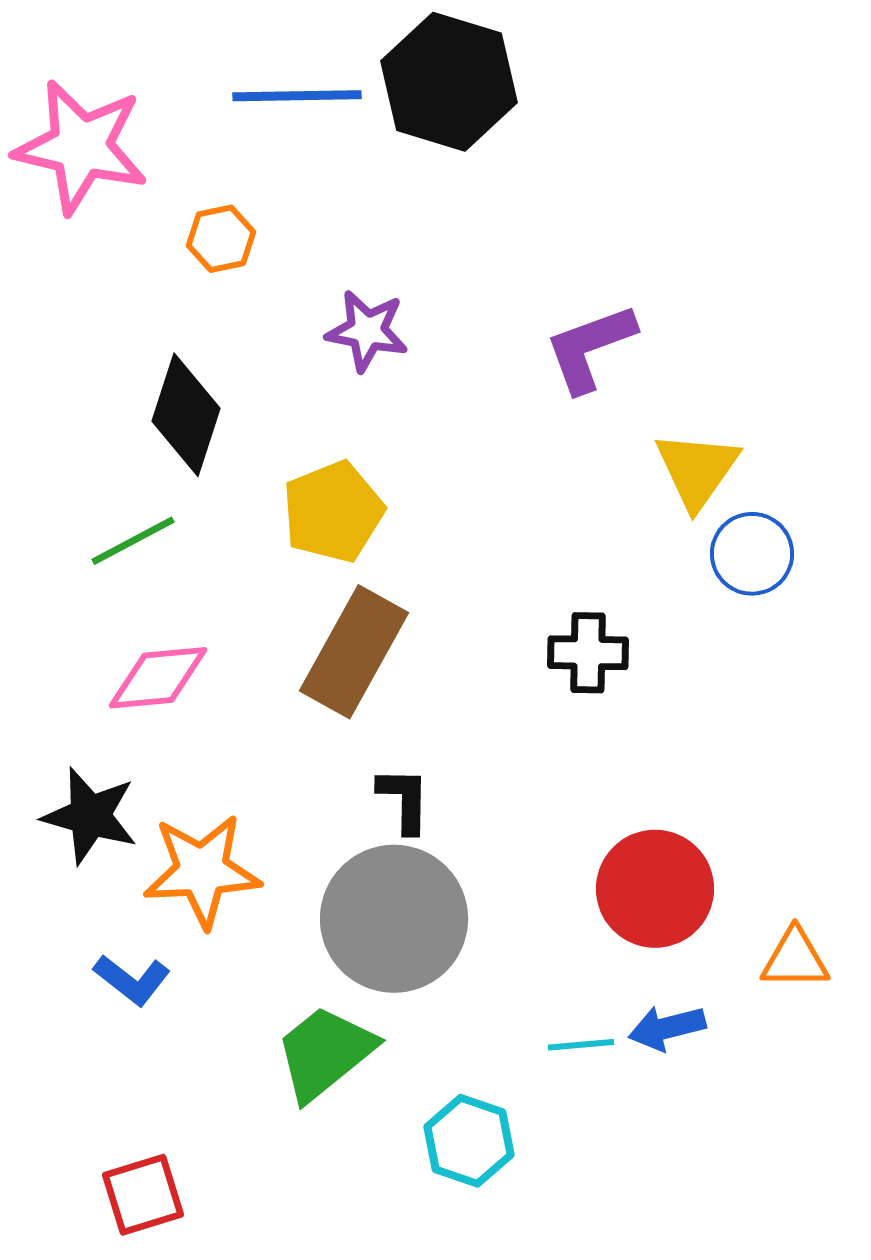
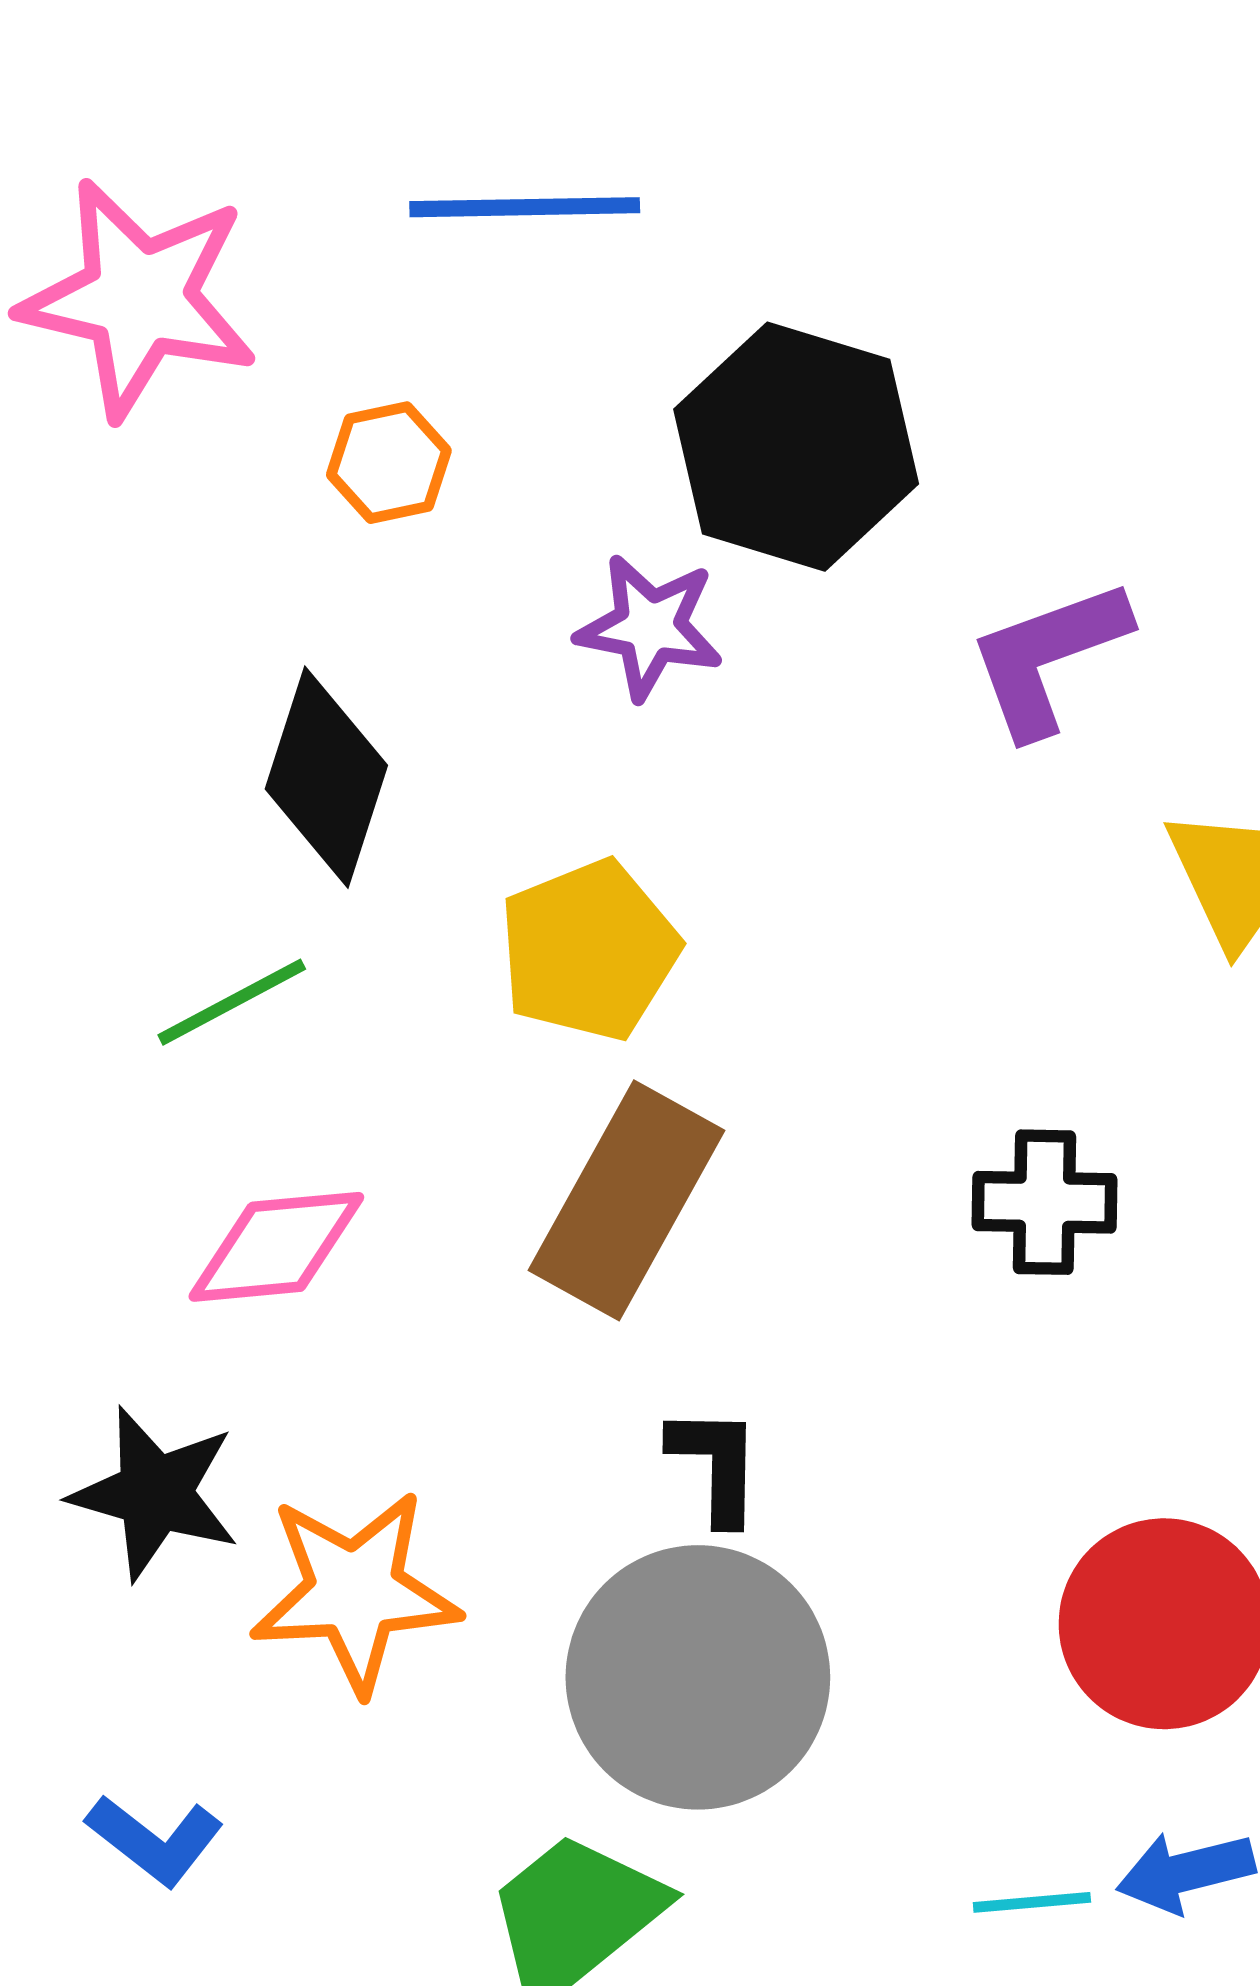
black hexagon: (449, 82) -> (796, 447), moved
blue L-shape: (132, 980) -> (155, 1840), moved

